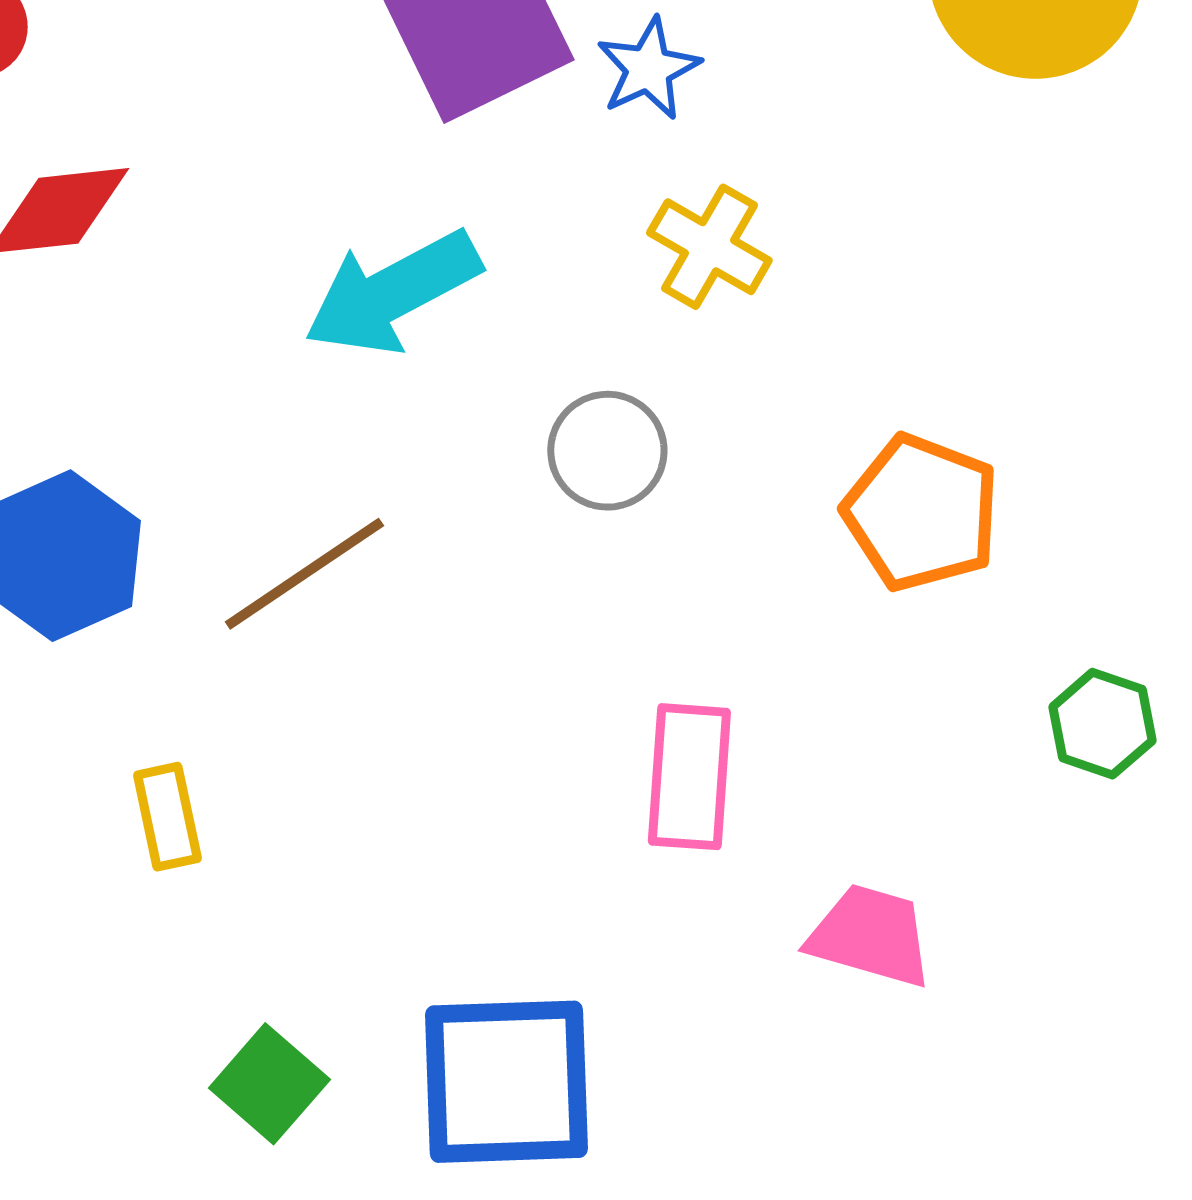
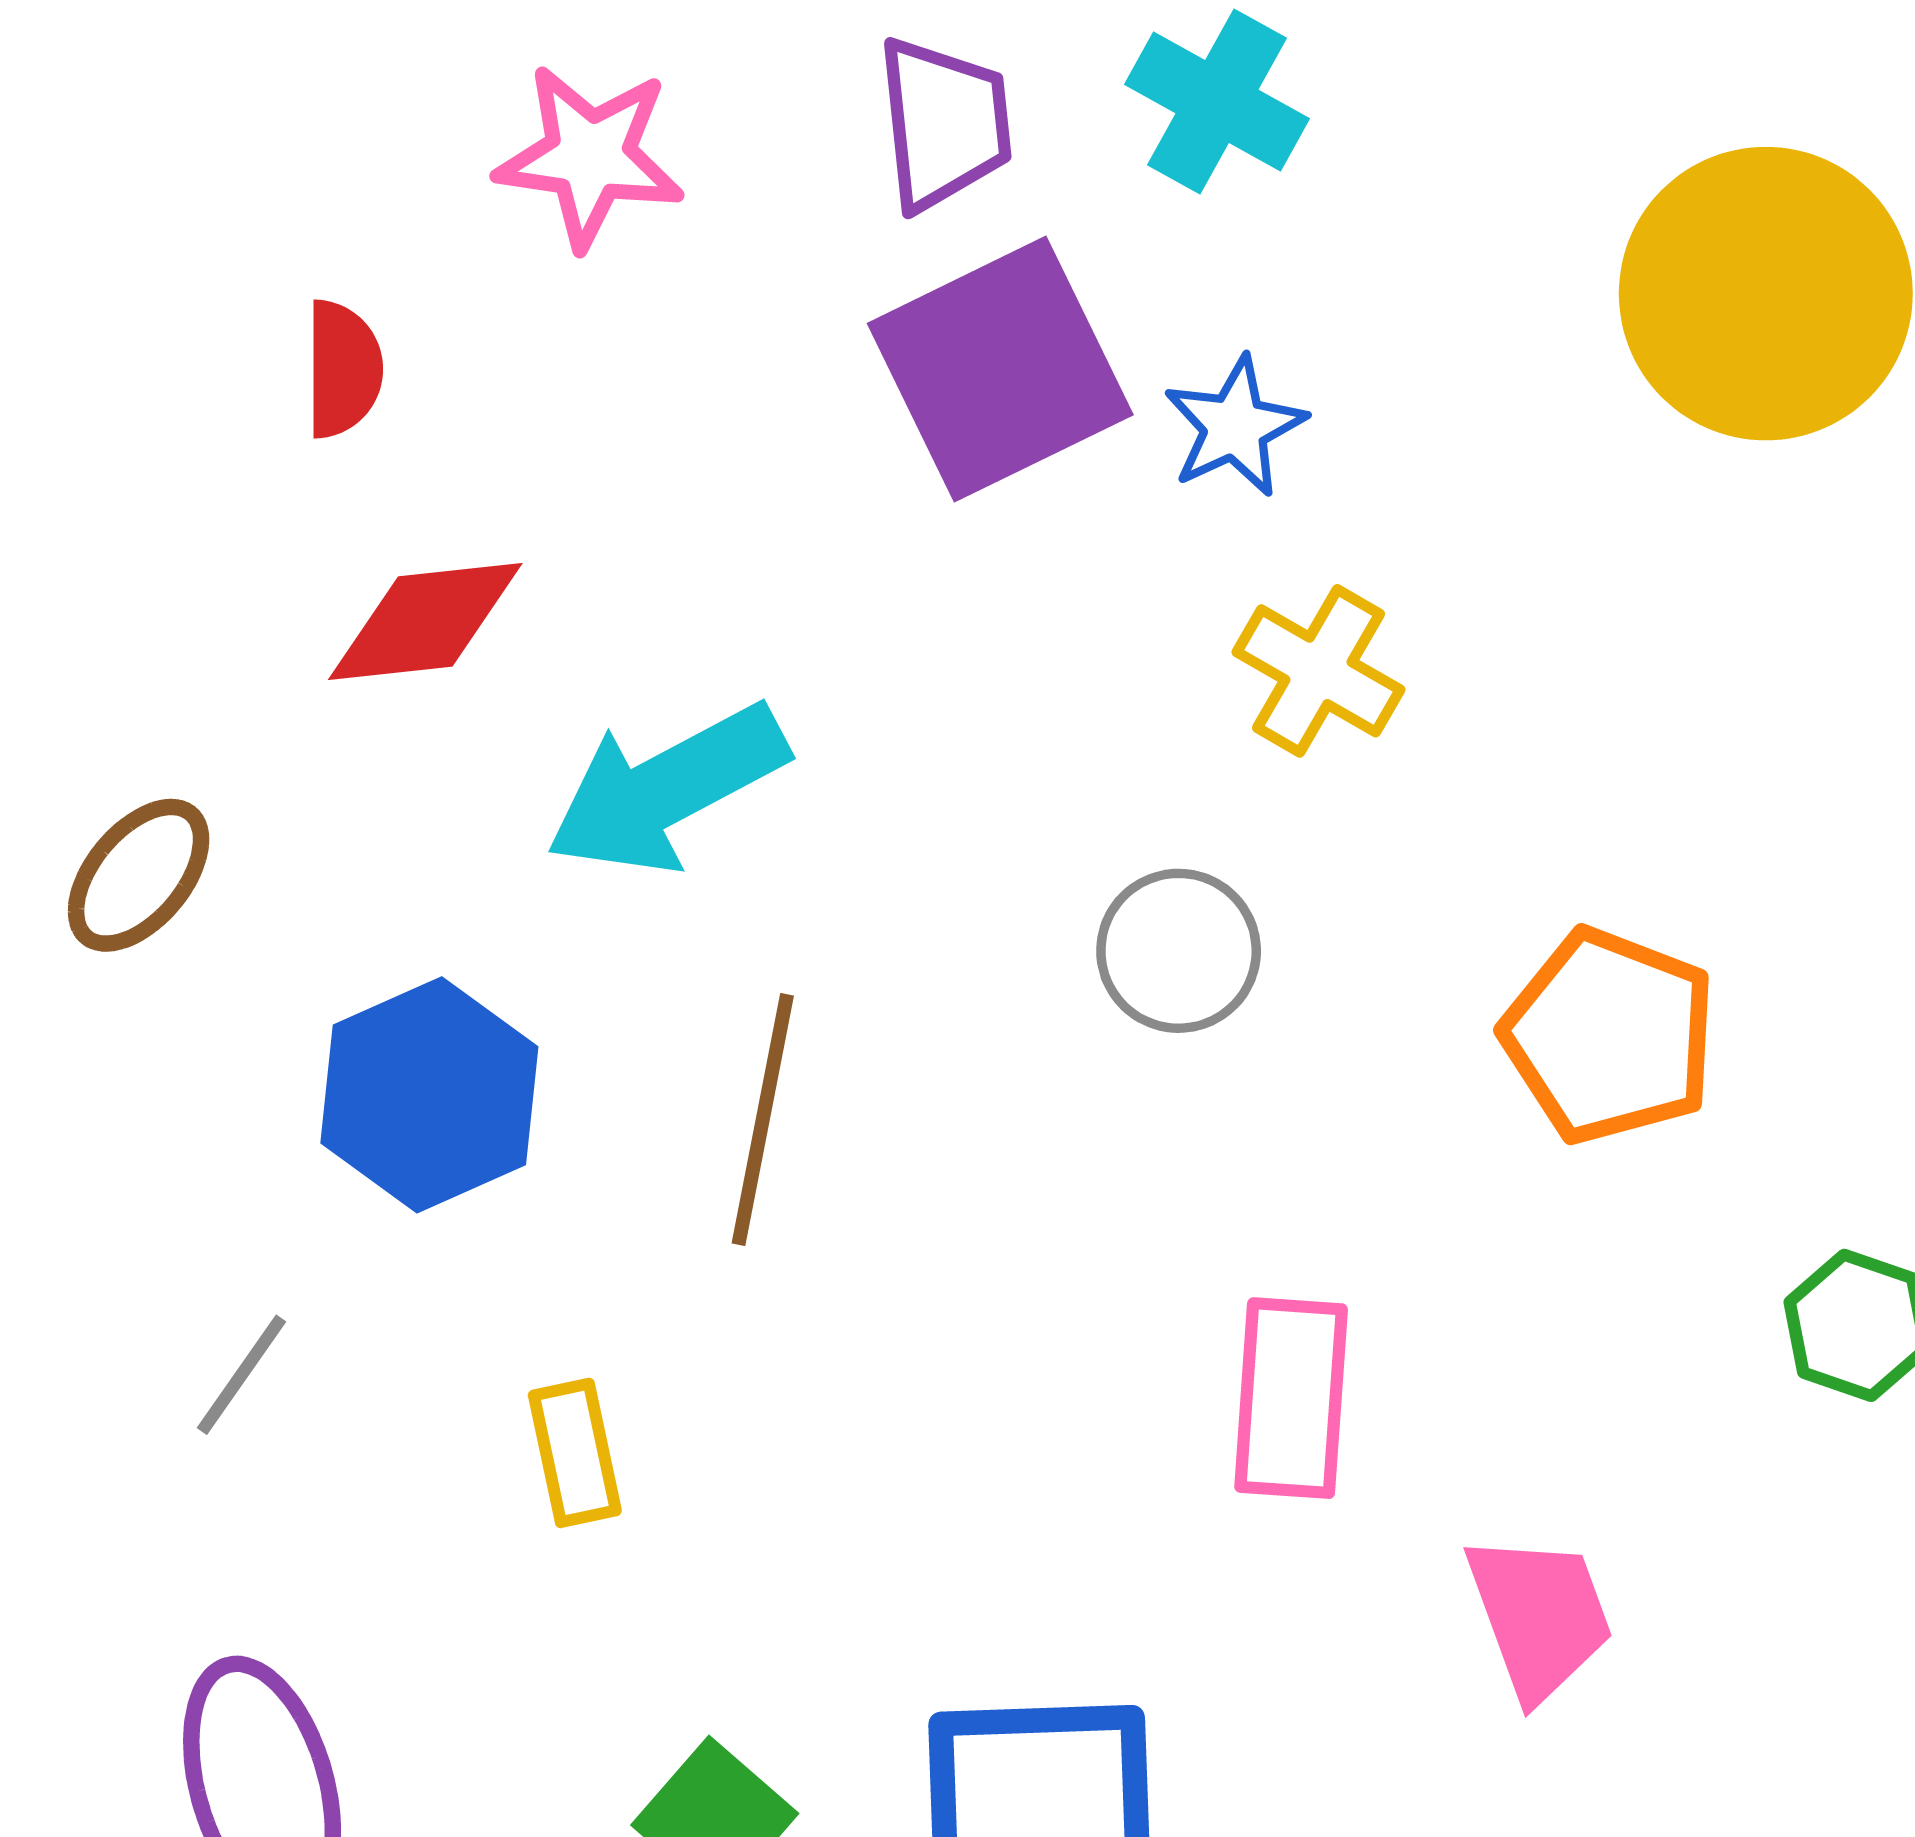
cyan arrow: (392, 293) -> (667, 789), moved
brown line: (304, 574) -> (763, 1120), turned -45
pink trapezoid: (870, 936) -> (1539, 1616), turned 54

